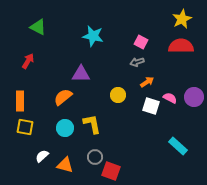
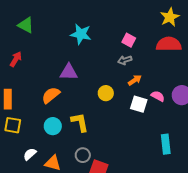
cyan rectangle: (178, 146) -> (166, 144), turned 42

